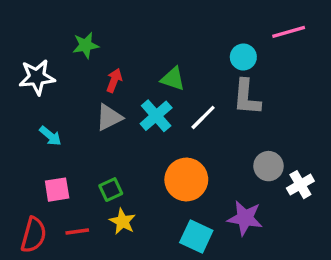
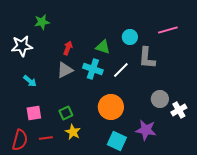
pink line: (289, 32) -> (168, 30), moved
green star: (86, 45) -> (42, 22), moved
cyan circle: (243, 57) -> (130, 37), moved
cyan cross: (156, 116) -> (93, 69), turned -30

